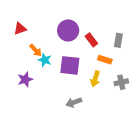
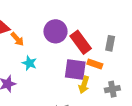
red rectangle: (91, 40) -> (81, 42), size x1.5
orange arrow: (36, 50) -> (17, 39), moved
purple square: (70, 65) -> (75, 70), moved

